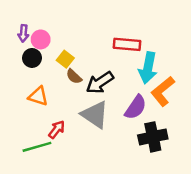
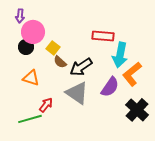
purple arrow: (23, 33) -> (20, 16), moved
pink circle: (41, 39) -> (33, 32), size x1.5
black cross: (153, 137) -> (137, 110), moved, turned -35

